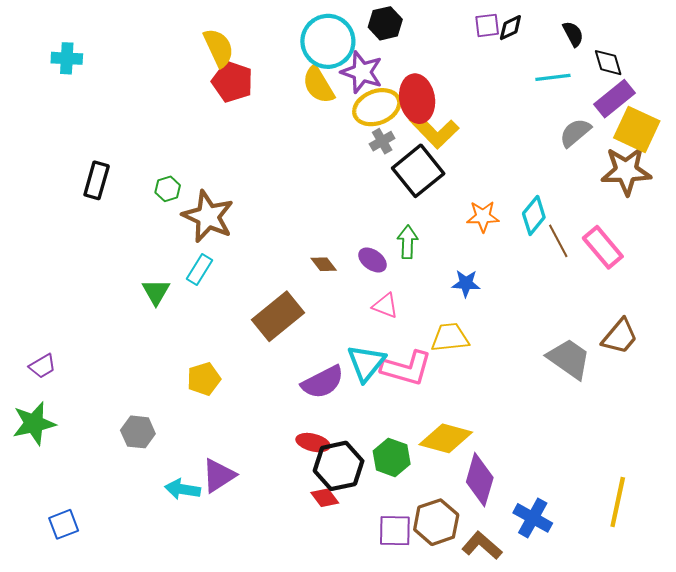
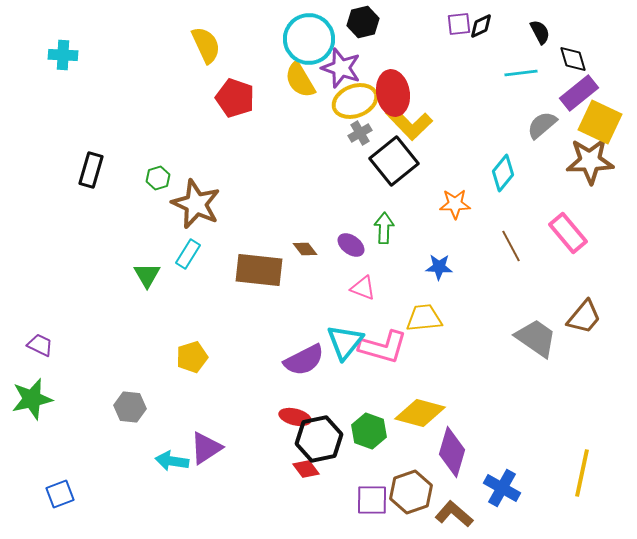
red pentagon: (232, 82) -> (235, 98), moved
cyan diamond: (534, 215) -> (503, 173), moved
brown line: (558, 241) -> (511, 246), moved
brown rectangle: (278, 316) -> (259, 270), moved, turned 45
purple trapezoid: (42, 366) -> (40, 345), turned -124

